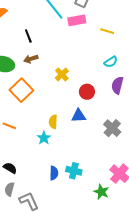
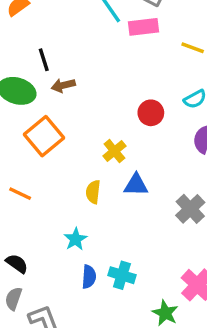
black line: (28, 36) -> (44, 60), moved
yellow cross: (62, 74) -> (114, 151), moved
red circle: (87, 92) -> (151, 113), moved
cyan star: (44, 138) -> (75, 239), moved

